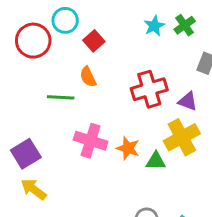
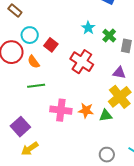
green cross: (185, 25) -> (109, 36), moved
orange semicircle: (88, 77) -> (34, 62), moved
red cross: (149, 89) -> (82, 62), moved, turned -30
yellow arrow: (34, 189) -> (30, 149), turned -60

